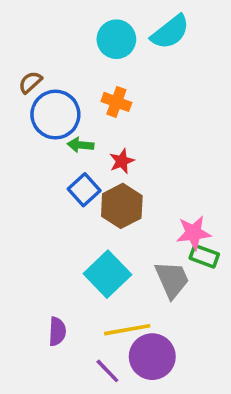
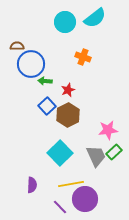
brown semicircle: (30, 82) -> (17, 46), turned 40
orange cross: (116, 102) -> (83, 57), moved
green rectangle: (204, 256) -> (114, 152), moved, turned -63

